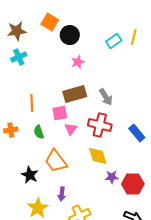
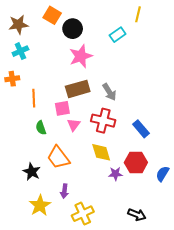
yellow line: (134, 37) -> (138, 14), moved
pink star: (78, 62) -> (81, 56), size x1.6
orange cross: (11, 130) -> (12, 79), moved
red hexagon: (133, 184) -> (136, 163), moved

